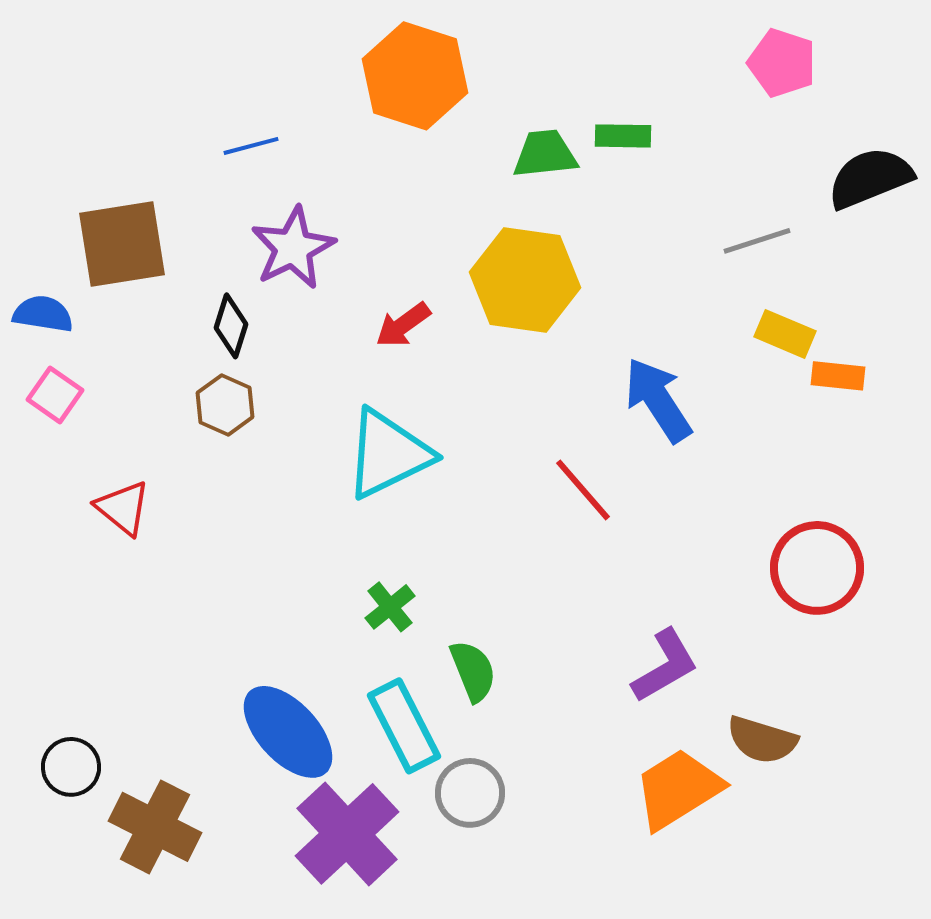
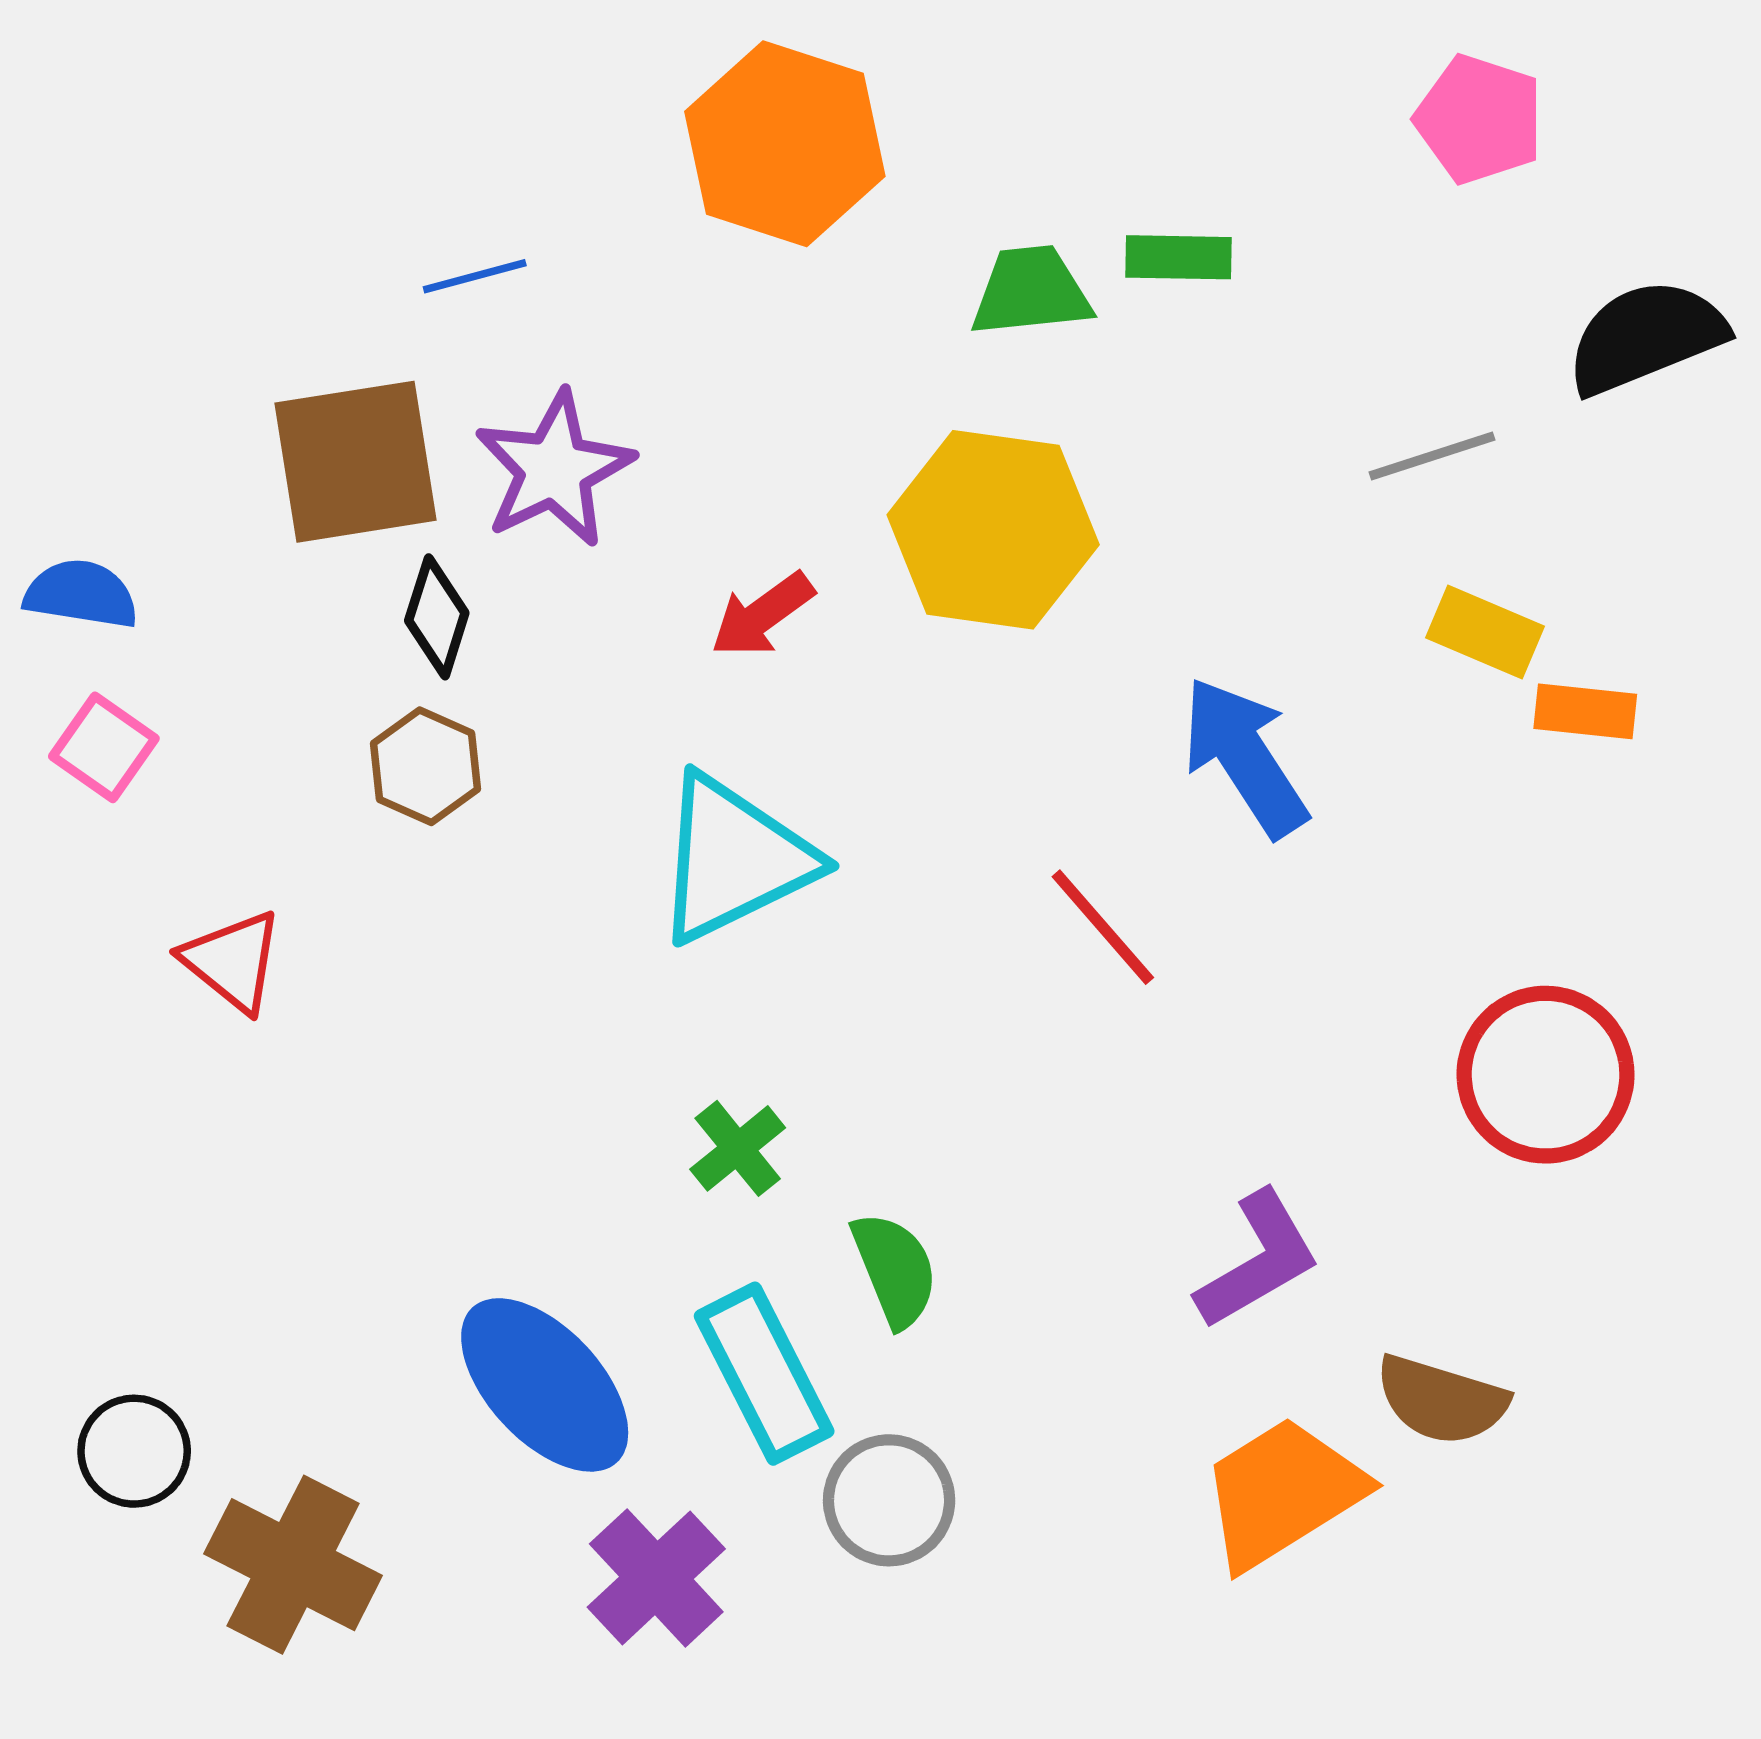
brown square: (122, 244) -> (355, 462), moved
purple cross: (347, 834) -> (656, 1578), size x0.7

